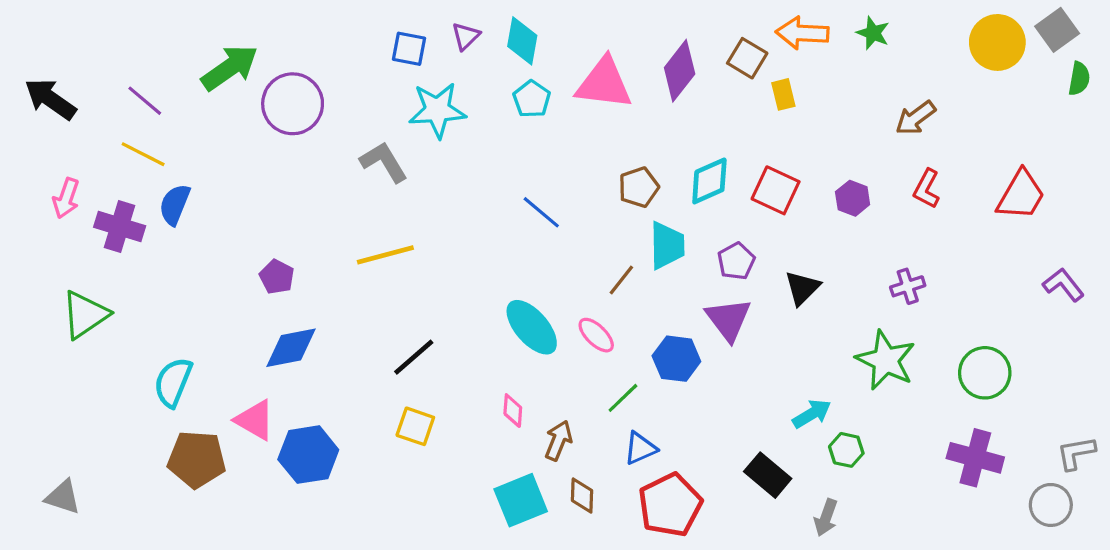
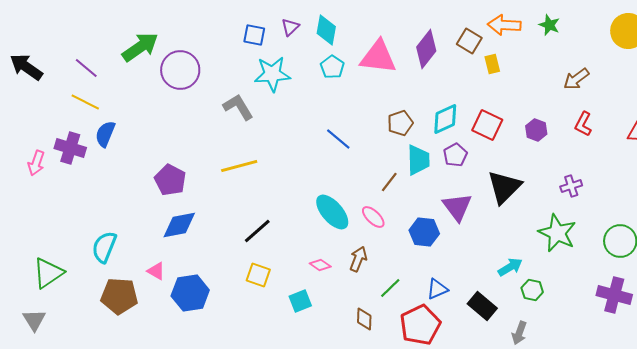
pink arrow: (66, 198) -> (36, 163), moved
purple pentagon: (736, 261) -> (455, 155), moved
purple pentagon: (277, 277) -> (170, 180), size x1.4
black triangle: (802, 288) -> (504, 187), size x1.5
green triangle: (85, 315) -> (48, 273), moved
green line: (623, 398) -> (390, 288), moved
pink diamond: (513, 411) -> (320, 265), turned -60
pink triangle: (255, 420) -> (156, 271), size x0.7
brown arrow: (558, 440) -> (358, 259), moved
blue triangle: (640, 448) -> (437, 289), moved
gray triangle: (63, 497) -> (34, 320), turned 40
cyan square: (521, 500) -> (300, 301), moved, size x0.7

